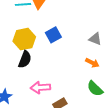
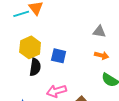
blue square: (53, 35) -> (59, 56), moved, turned -35

